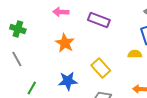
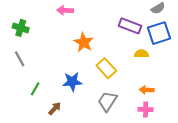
purple rectangle: (99, 20) -> (130, 26), moved
orange star: (65, 43) -> (84, 42), moved

